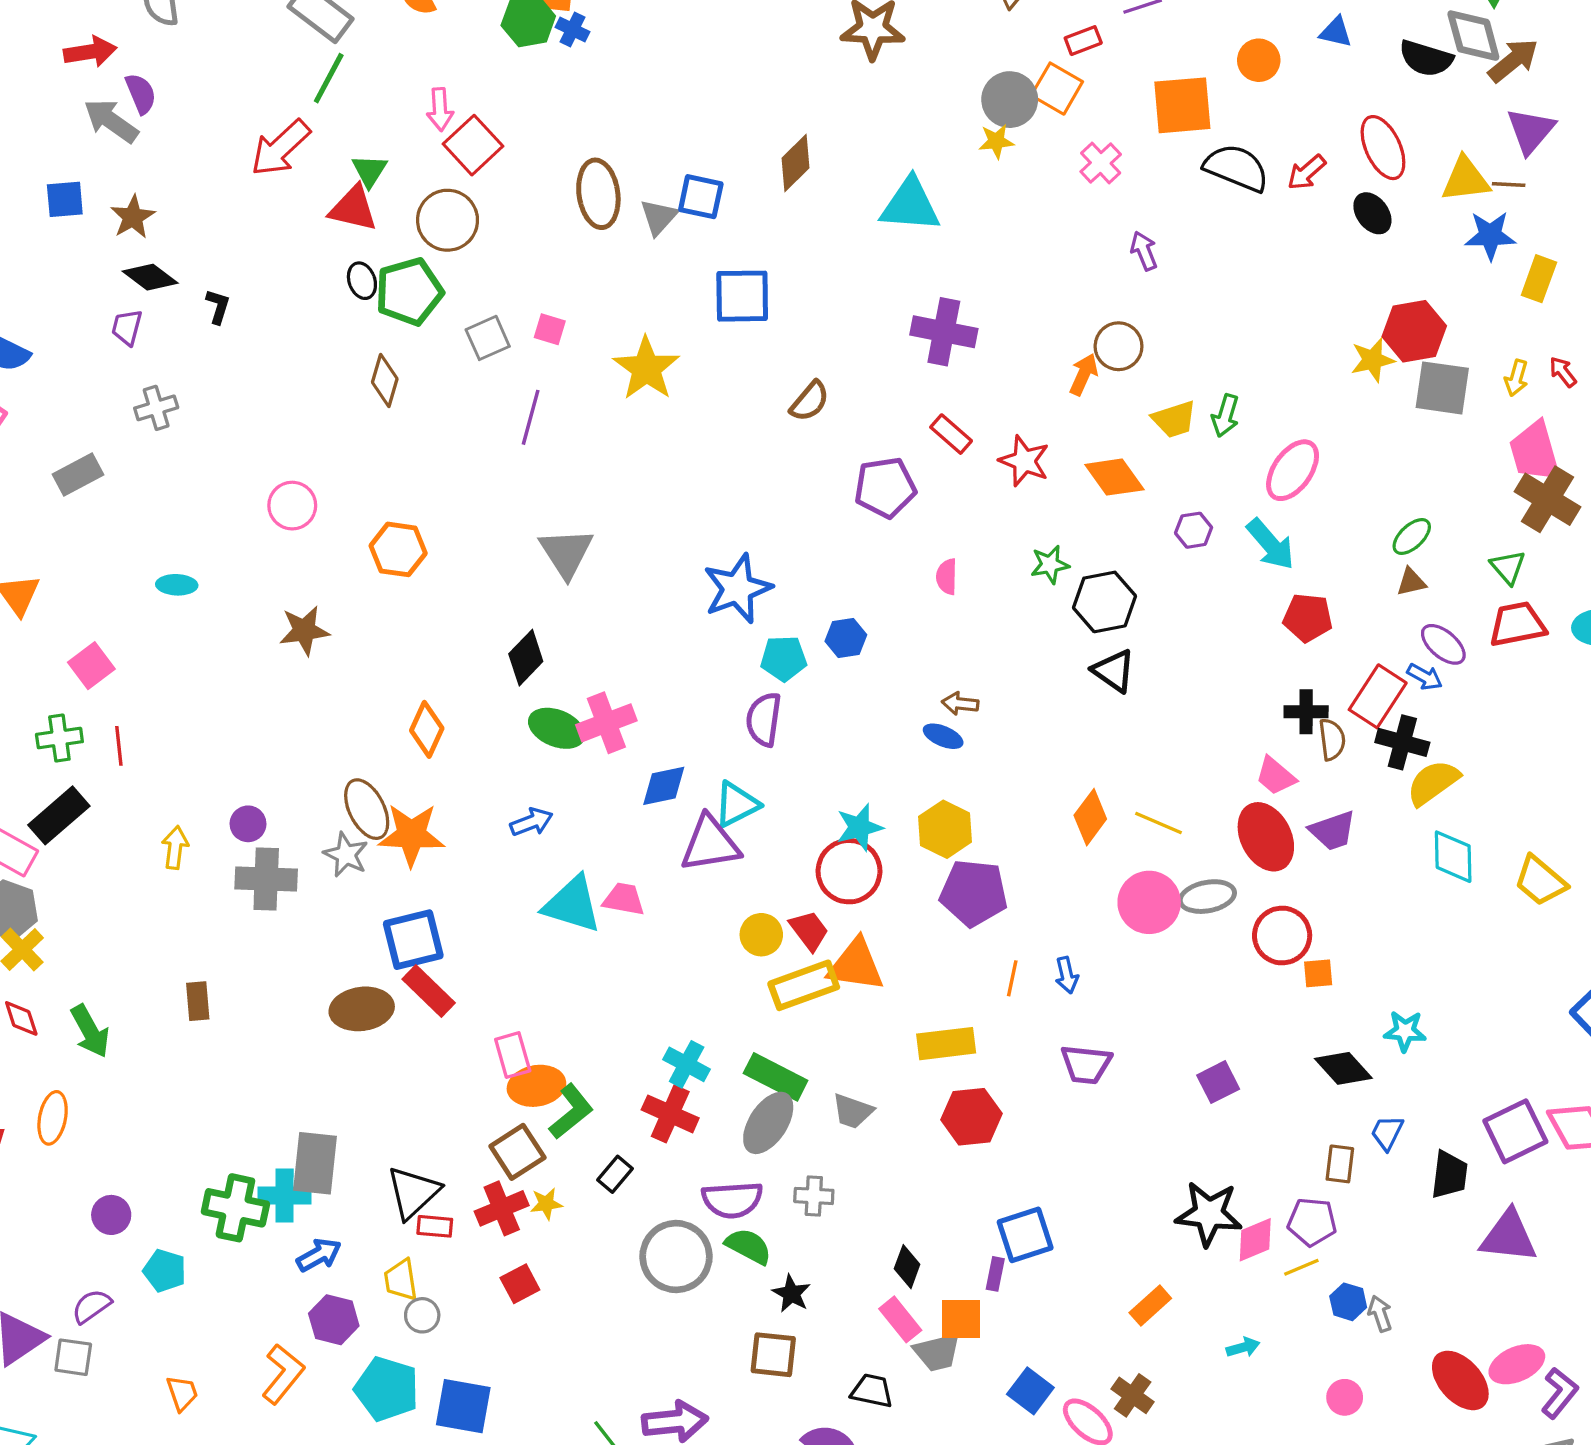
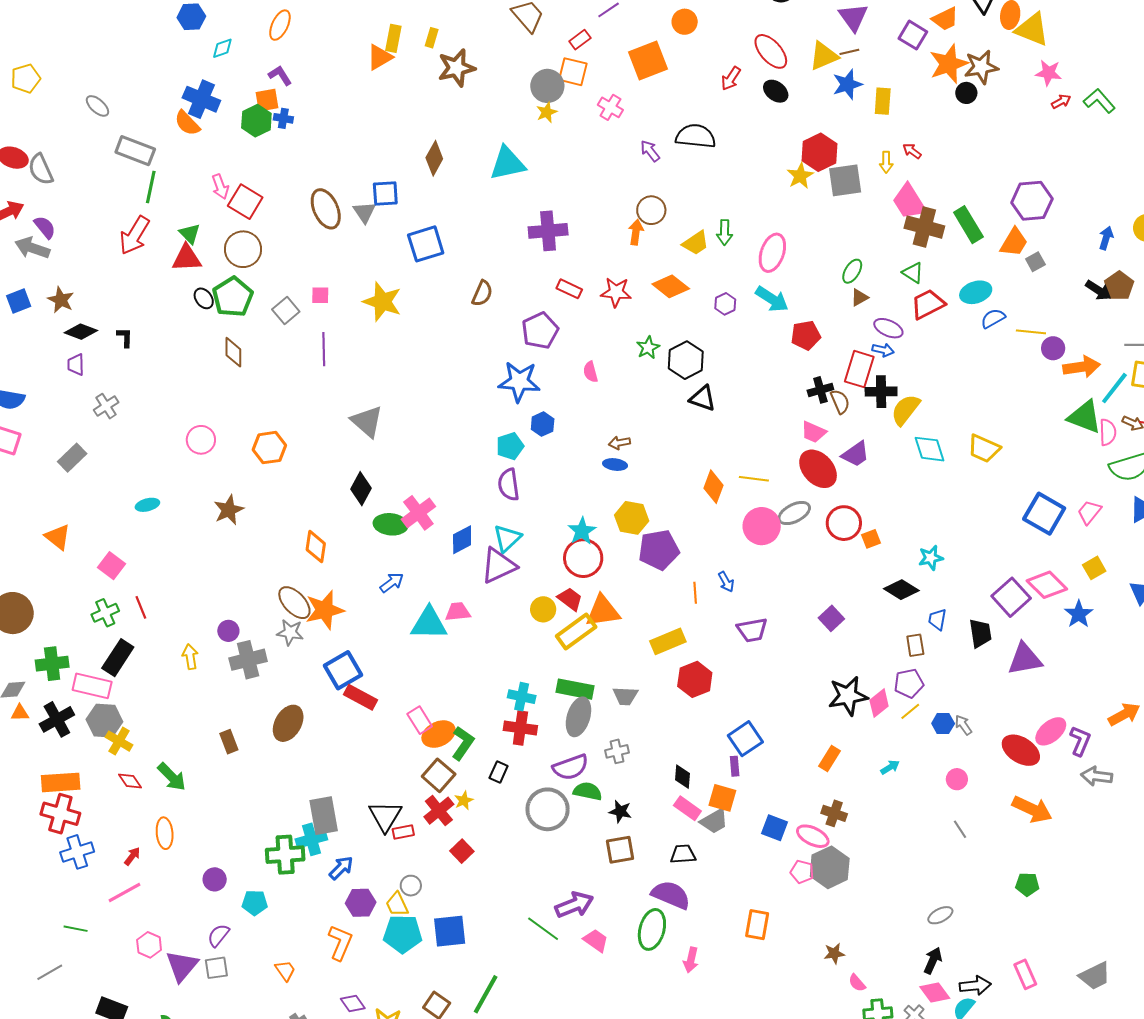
black semicircle: (1236, 168) -> (696, 136), moved
blue star: (737, 589) -> (519, 382), moved, turned -30
brown ellipse: (362, 1009) -> (288, 723), moved, turned -36
yellow trapezoid: (401, 1280) -> (397, 904), moved
orange square: (961, 1319) -> (722, 798), turned 32

